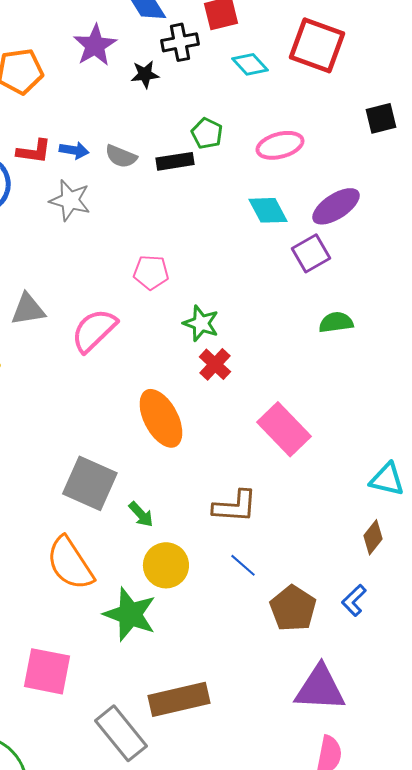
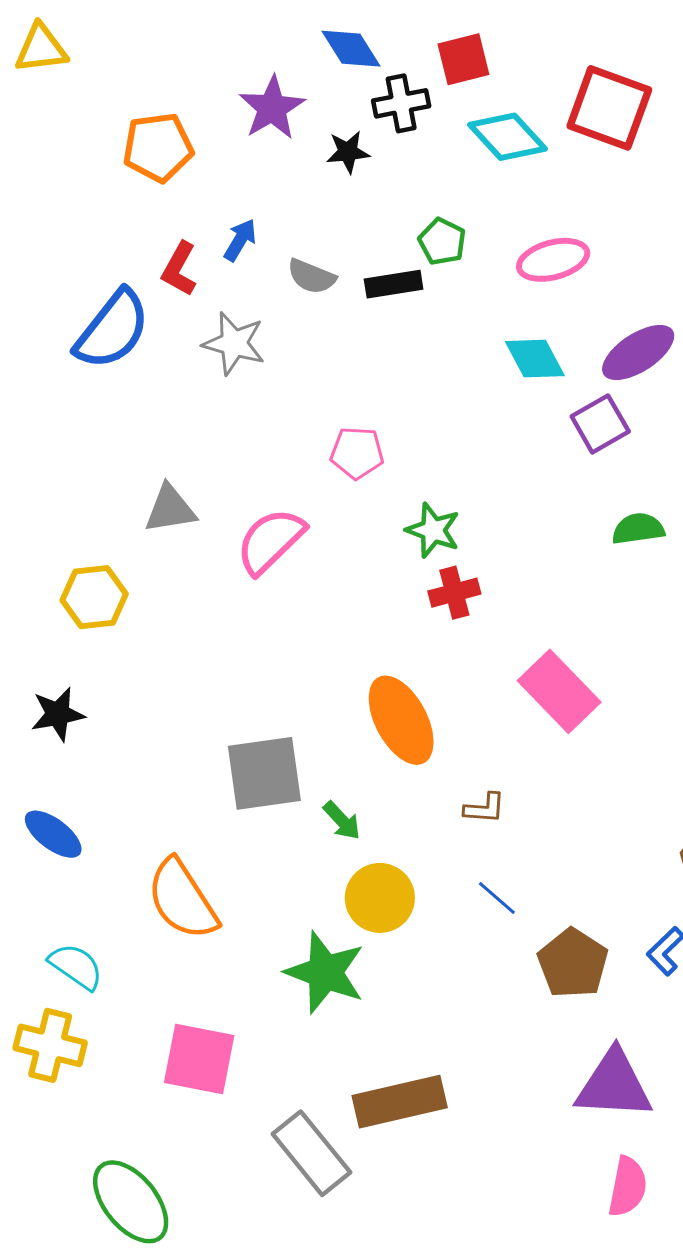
cyan diamond: (250, 64) -> (507, 137), size x1.4
blue arrow: (74, 150) -> (240, 240), moved, turned -68
red L-shape: (34, 151) -> (179, 269), turned 111
red cross: (215, 364) -> (454, 593), turned 32
orange ellipse: (161, 418) -> (401, 720), moved
gray square: (90, 483) -> (264, 773), turned -32
brown L-shape: (235, 506) -> (485, 808), size x0.6
orange semicircle: (70, 563) -> (182, 899), moved

